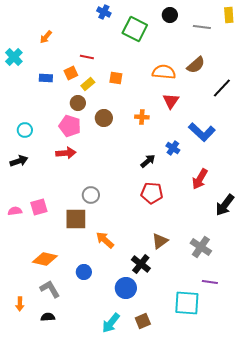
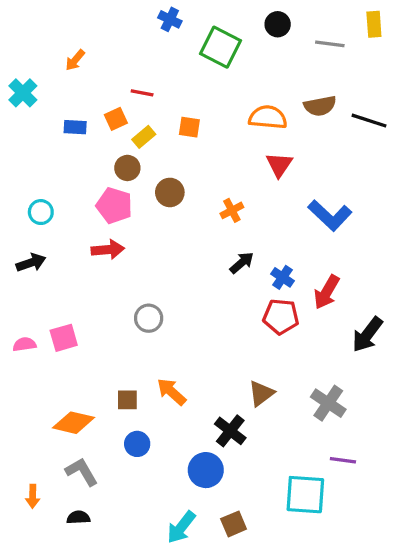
brown semicircle: (196, 65) -> (320, 106), turned 30
black line: (222, 88) -> (369, 121), moved, turned 65
orange cross: (142, 117) -> (232, 210), moved, turned -32
blue cross: (173, 148) -> (283, 277), moved
red pentagon: (152, 193) -> (281, 317), moved
brown square: (76, 219) -> (127, 400), moved, size x0.6

